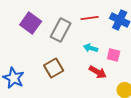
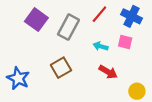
red line: (90, 18) -> (99, 14), turned -42
pink square: (114, 55) -> (125, 42), moved

